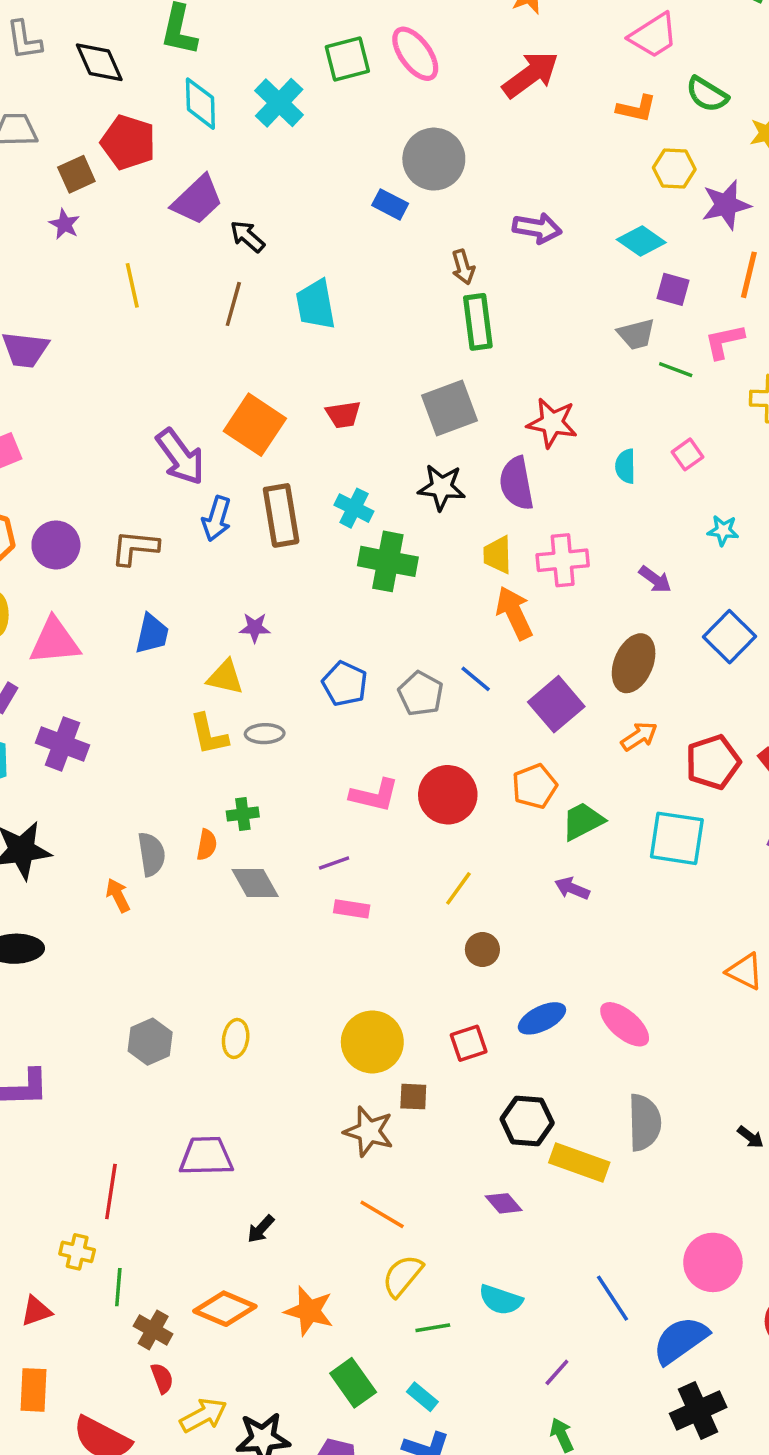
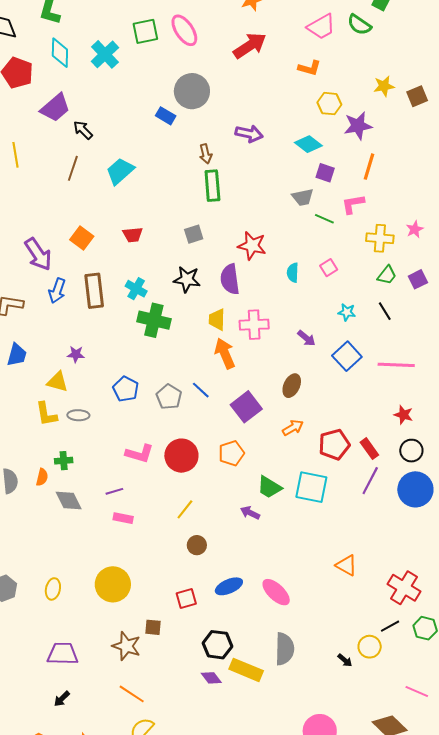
green semicircle: (707, 94) -> (359, 25), moved
cyan trapezoid: (316, 305) -> (120, 171), turned 56
gray square: (450, 408) -> (194, 234), size x0.6
orange square: (255, 425) -> (82, 238), size x0.7
blue square: (729, 637) -> (347, 356), moved
brown ellipse: (634, 663) -> (292, 386), size x0.7
green trapezoid: (583, 821) -> (269, 487), moved, turned -124
yellow circle: (372, 1042) -> (113, 584), moved
purple trapezoid: (206, 1156) -> (63, 654), moved
purple diamond: (504, 1203) -> (211, 678), moved

